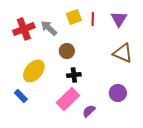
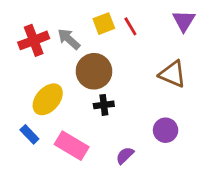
red line: (93, 19) -> (130, 26), turned -32
purple triangle: (119, 19) -> (184, 21), moved
brown circle: (67, 51) -> (94, 71), size x1.6
pink rectangle: (68, 99) -> (72, 146), moved, turned 75

